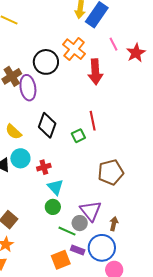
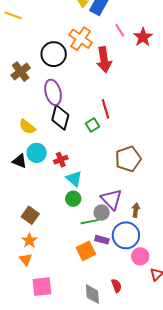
purple ellipse: (28, 88) -> (53, 92), moved
green line: (67, 231) -> (90, 222), turned -30

